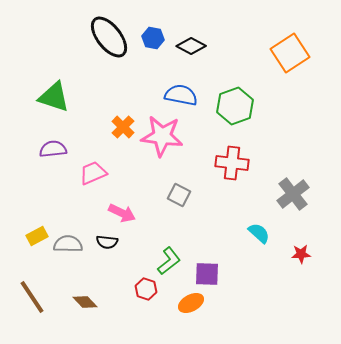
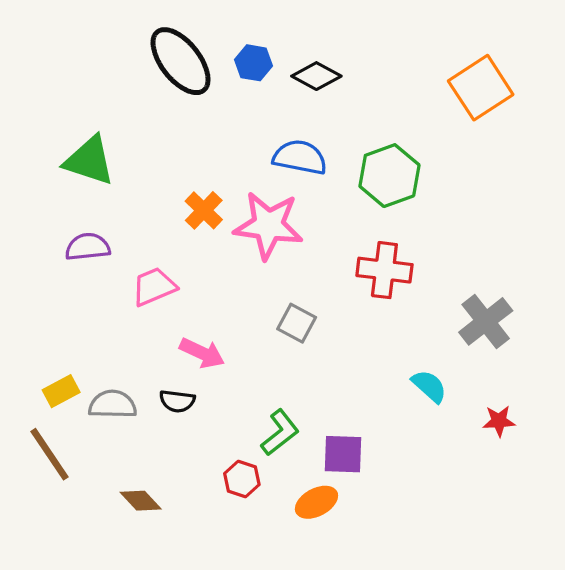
brown line: (32, 297) -> (50, 454), moved

